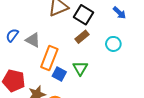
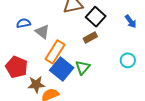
blue semicircle: (12, 35) -> (24, 23), turned 32
cyan circle: (113, 44) -> (128, 60), moved
blue square: (59, 74) -> (62, 69), size x1.6

